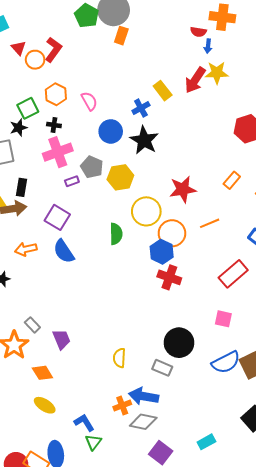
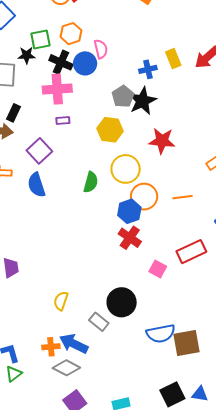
black cross: (54, 125) -> (61, 62), size x1.6
blue circle: (111, 131) -> (85, 63), moved
gray pentagon: (92, 167) -> (123, 96), moved
red star: (183, 189) -> (162, 141), moved
pink square: (223, 319) -> (158, 269), moved

